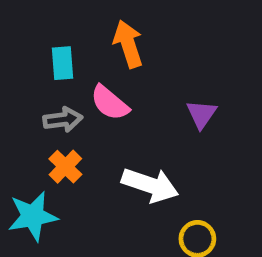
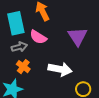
cyan rectangle: (62, 63) -> (16, 23), size x1.6
purple triangle: (201, 114) -> (77, 36), size x1.5

